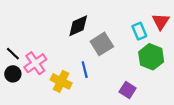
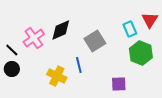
black diamond: (78, 26) -> (61, 30), moved
pink cross: (35, 63) -> (34, 38), moved
purple square: (128, 90) -> (119, 84), turned -35

